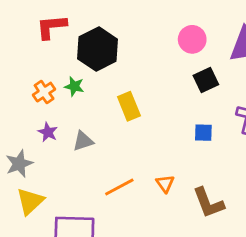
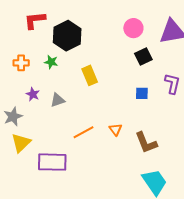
orange cross: (44, 92) -> (21, 63), moved, turned 35

